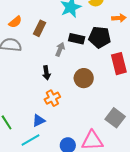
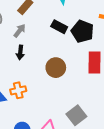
gray arrow: (60, 49) -> (20, 31), moved
orange cross: (52, 98) -> (18, 90), moved

